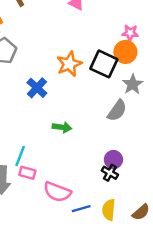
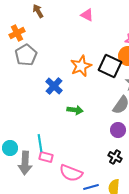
green arrow: (62, 127) -> (75, 110), moved
cyan line: (20, 156) -> (40, 143), turned -30
purple circle: (113, 160) -> (118, 130), moved

